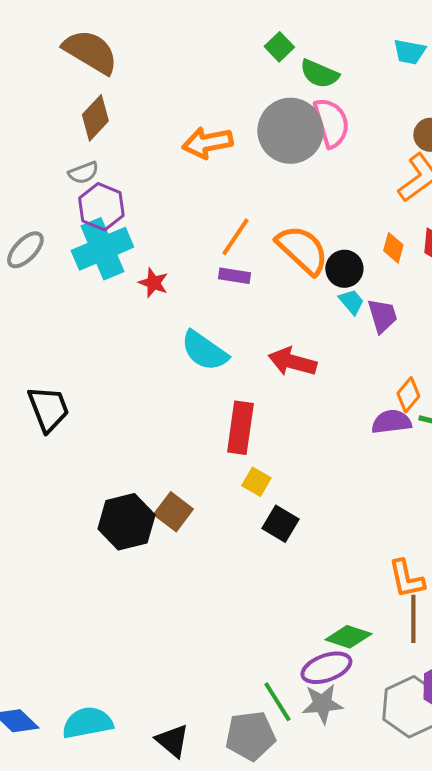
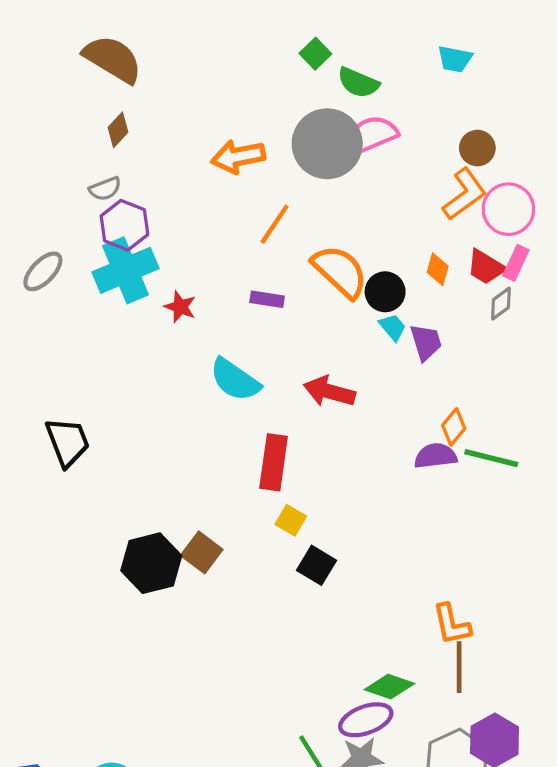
brown diamond: (95, 118) -> (118, 130), size x0.7
pink semicircle: (331, 123) -> (371, 135), turned -96
orange line: (235, 237) -> (275, 224), moved

